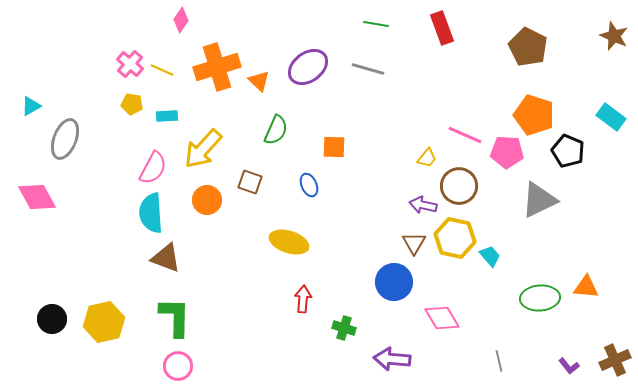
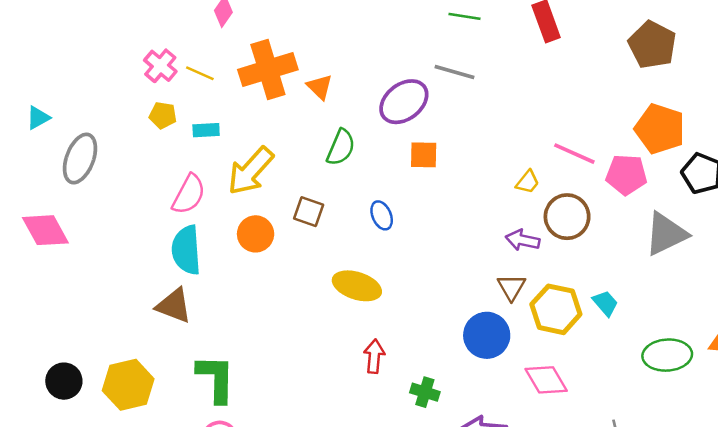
purple ellipse: (308, 67) -> (404, 102), moved
orange square: (334, 147) -> (424, 155), moved
yellow hexagon: (455, 238) -> (556, 309), moved
brown triangle: (166, 258) -> (174, 306), moved

